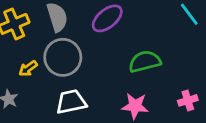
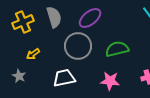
gray circle: (63, 57) -> (78, 46), moved

